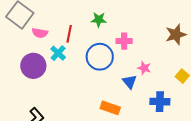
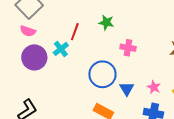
pink semicircle: (40, 33) -> (28, 31), moved
blue circle: (100, 57) -> (102, 74), moved
pink star: (144, 68) -> (154, 87), moved

